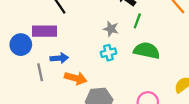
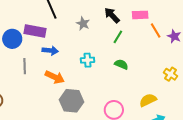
gray star: (111, 29) -> (83, 24), moved
green semicircle: (147, 50) -> (121, 64), size x0.6
blue arrow: (59, 58) -> (50, 51), moved

